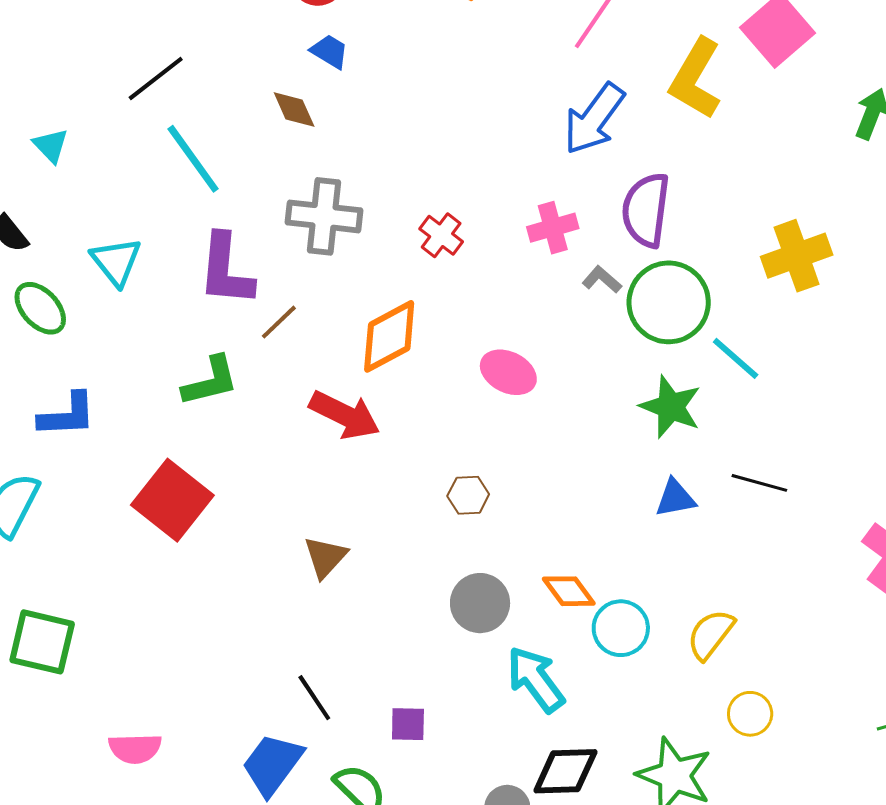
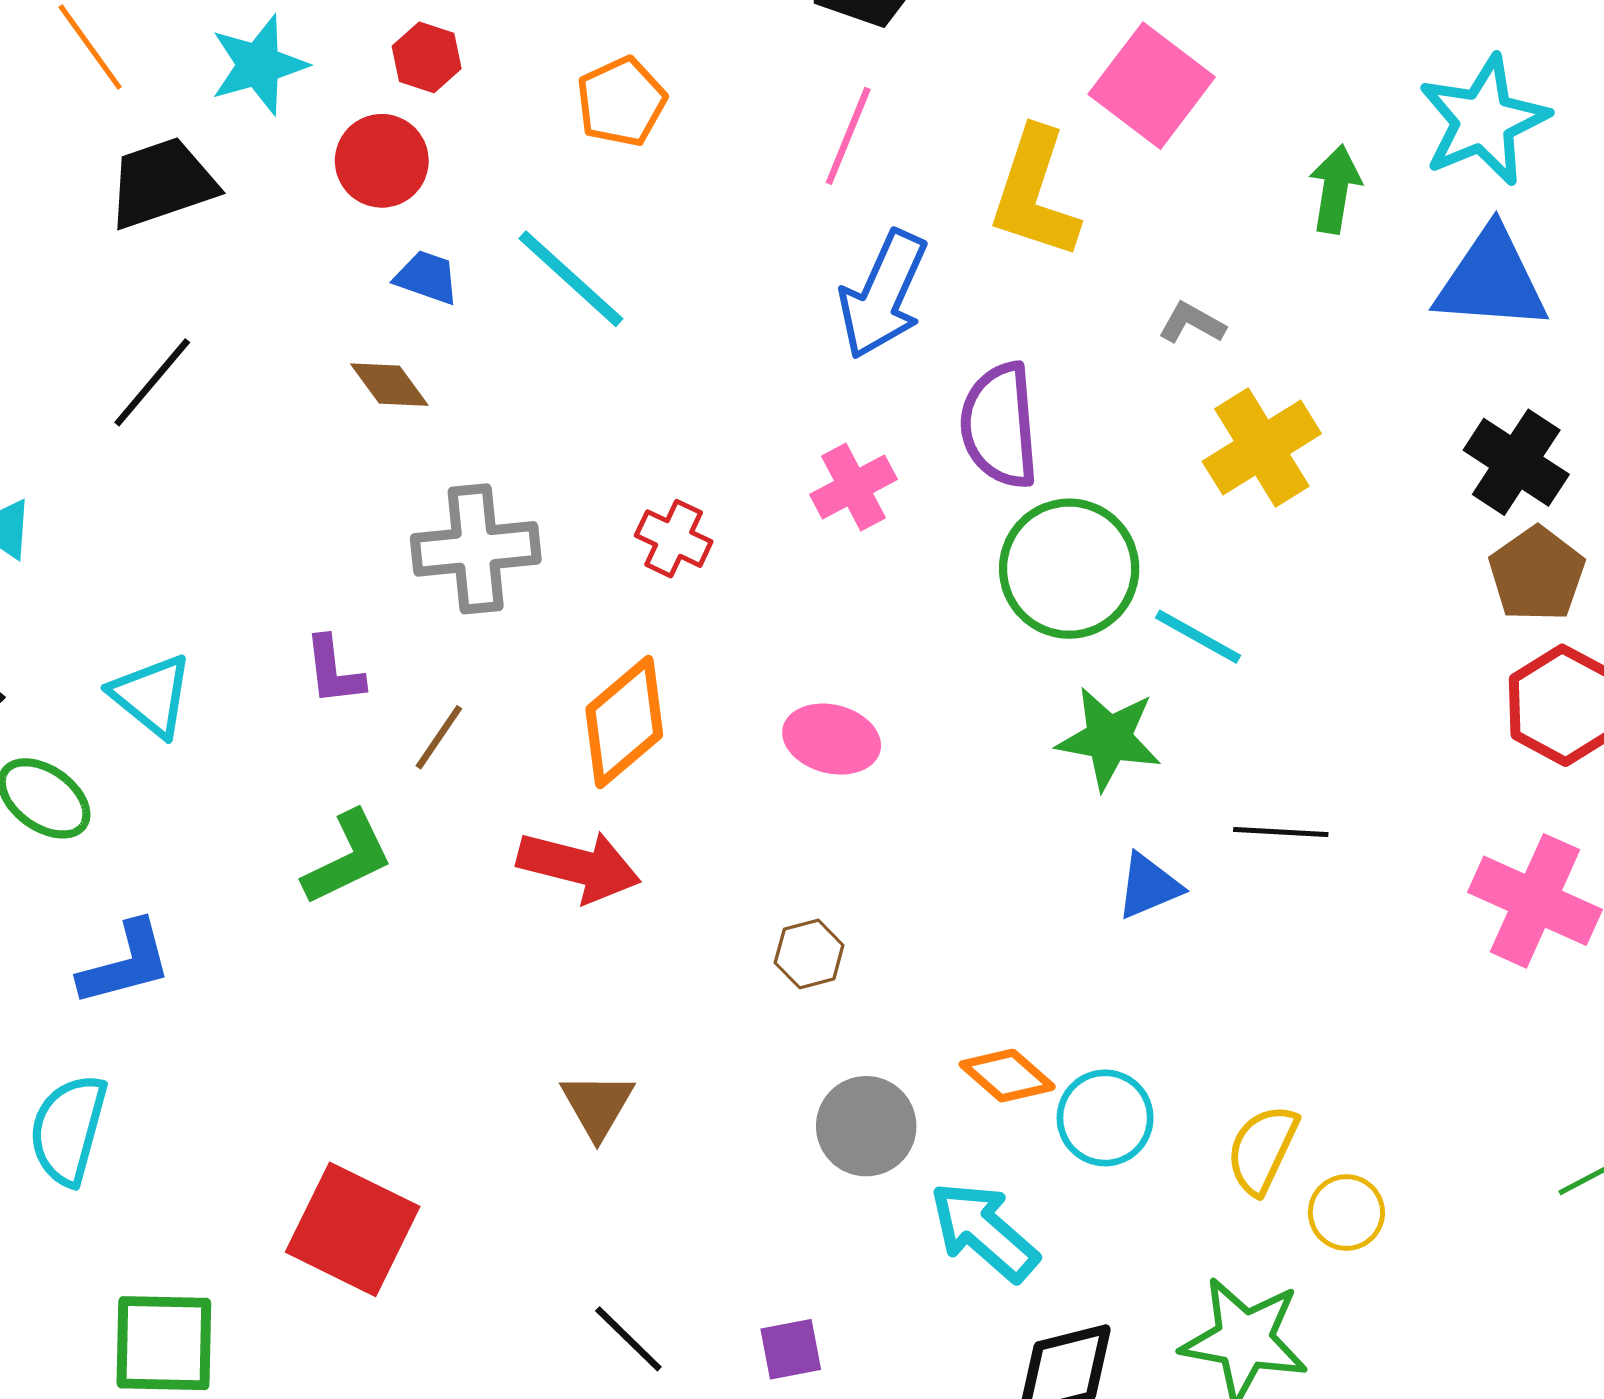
cyan line: (193, 159) -> (571, 279), moved
purple L-shape: (226, 270) -> (334, 671), size x0.6
gray L-shape: (602, 280) -> (1192, 323), moved
red square: (172, 500) -> (353, 1229), moved
yellow semicircle: (711, 634) -> (1262, 1149), moved

